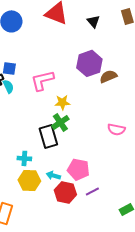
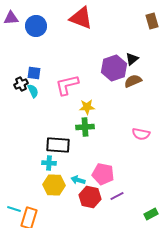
black triangle: (93, 21) -> (132, 59), moved, turned 32
green cross: (60, 122) -> (85, 127), turned 30
black rectangle: (48, 136) -> (58, 145), moved, turned -70

